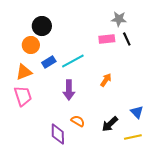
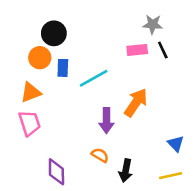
blue rectangle: (49, 62) -> (63, 68), moved, turned -56
orange arrow: (106, 80) -> (136, 103), size x1.6
purple arrow: (69, 90) -> (106, 121), moved
black arrow: (110, 124) -> (126, 171), moved, turned -36
purple diamond: (58, 134) -> (56, 172), moved

